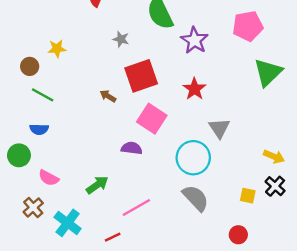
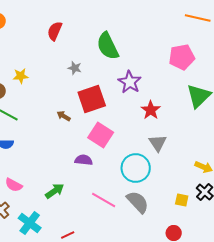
purple star: (194, 40) -> (130, 82), moved
red star: (194, 89) -> (151, 110), moved
pink line: (136, 207) -> (104, 200), moved, turned 60

